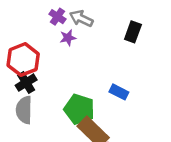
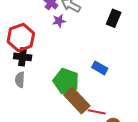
black cross: (26, 83) -> (23, 57), turned 36
gray semicircle: (24, 110) -> (20, 80), size x0.7

